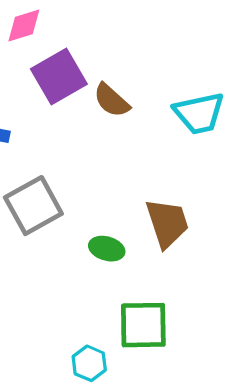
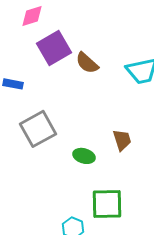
brown trapezoid: (167, 223) -> (122, 140), size x0.7

